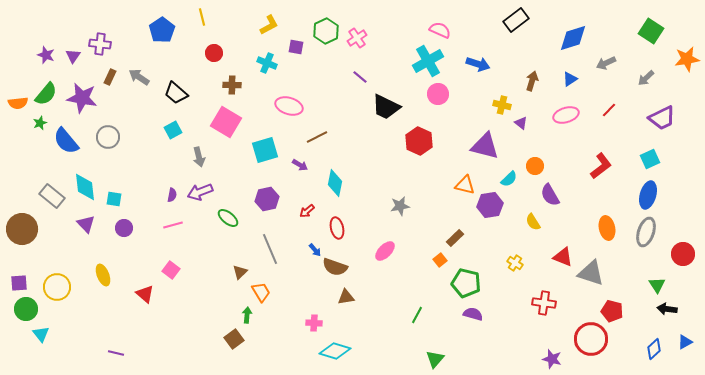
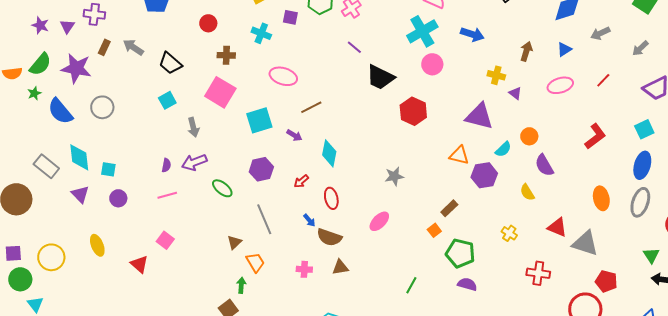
pink cross: (314, 323) -> (304, 269), moved

